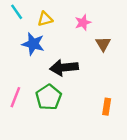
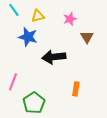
green pentagon: (49, 97) -> (34, 103), moved
orange rectangle: (107, 107) -> (76, 89), moved

